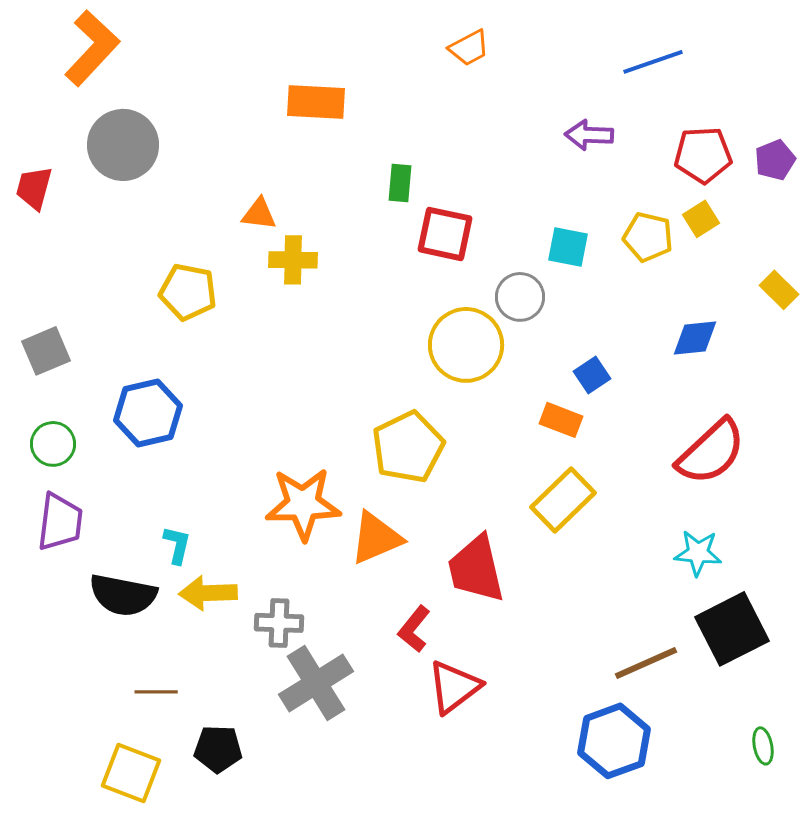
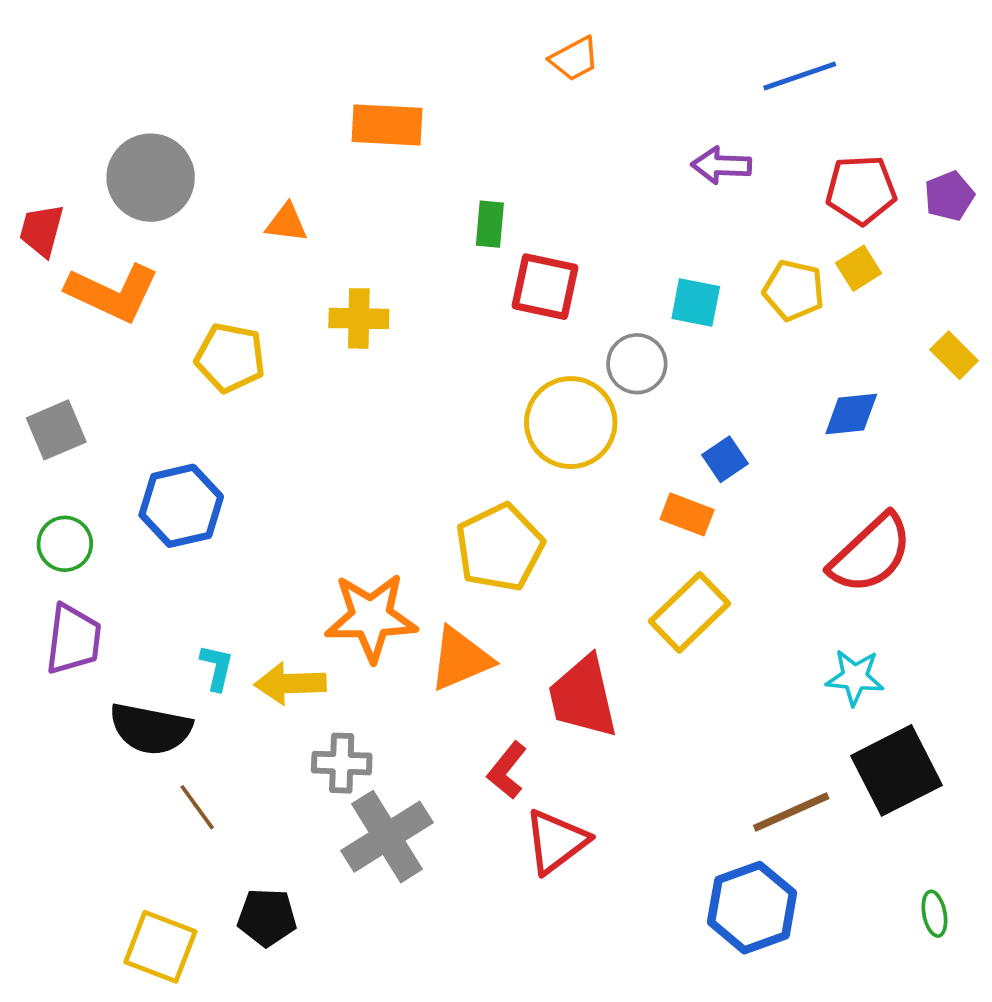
orange L-shape: (92, 48) -> (113, 293), moved, turned 72
orange triangle: (259, 214) -> (287, 223), moved
yellow arrow: (208, 593) -> (290, 683), moved
brown line: (156, 692) -> (197, 807), moved, turned 54

